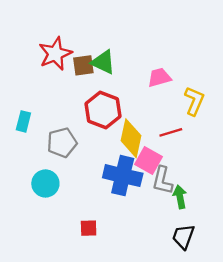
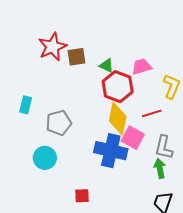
green triangle: (103, 62) -> (106, 66), moved, size x0.7
red hexagon: (103, 110) -> (118, 87), moved
gray L-shape: (162, 180) -> (164, 147), moved

